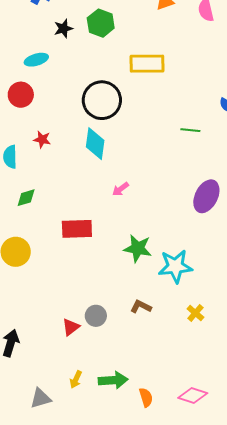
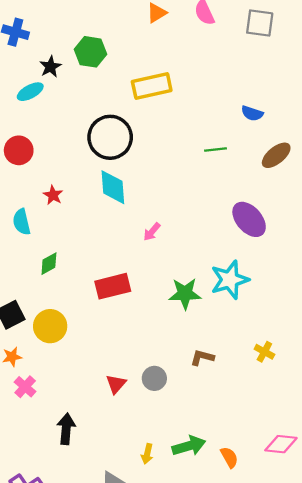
cyan ellipse: (36, 60) -> (30, 92), moved
red star: (42, 139) -> (53, 195), turned 30
purple ellipse: (206, 196) -> (249, 219), turned -56
cyan star: (175, 266) -> (230, 280), moved
red triangle: (71, 327) -> (116, 384), moved

